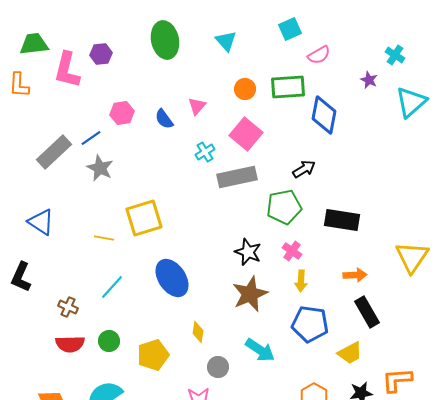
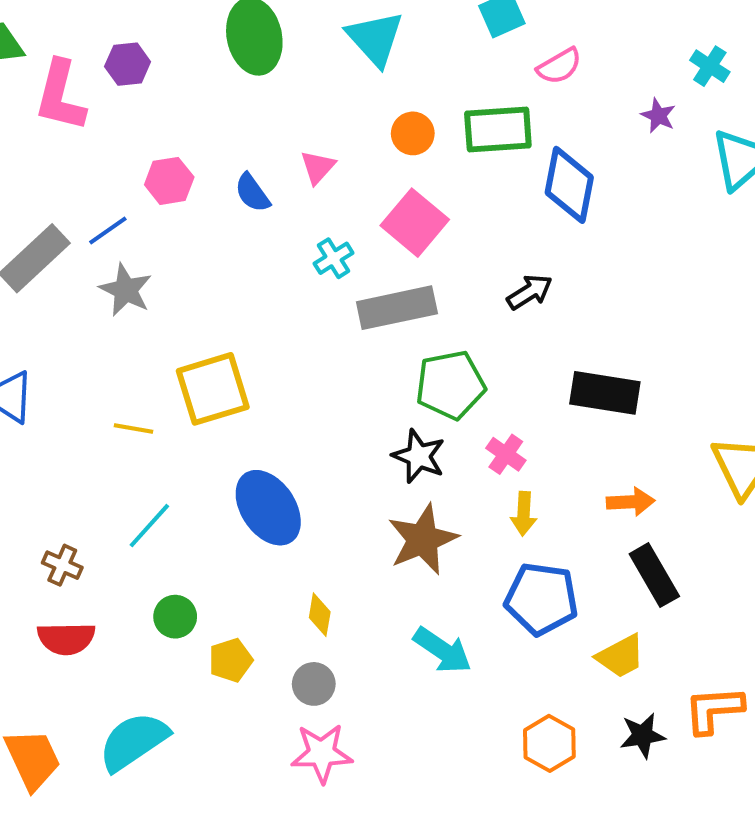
cyan triangle: (226, 41) -> (375, 38), size x1.4
green pentagon: (284, 207) -> (450, 385), moved
green circle: (109, 341) -> (175, 617), moved
yellow pentagon: (153, 355) -> (231, 660), size x0.7
gray circle: (218, 367) -> (314, 684), moved

